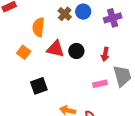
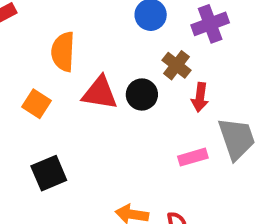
brown cross: (65, 14) -> (177, 65), moved
black square: (39, 86) -> (49, 173), moved

